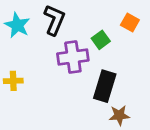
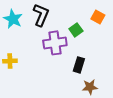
black rectangle: (105, 86) -> (79, 65), size x0.7

